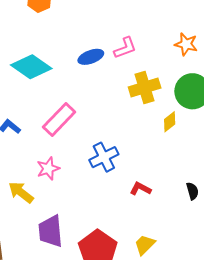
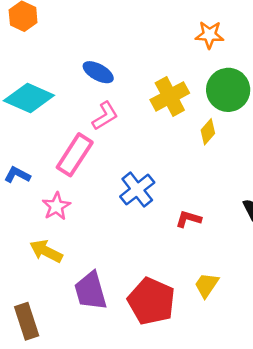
pink L-shape: (125, 48) -> (105, 116), moved
blue ellipse: (91, 57) -> (98, 72), turned 60
pink star: (48, 168) -> (56, 206), moved

